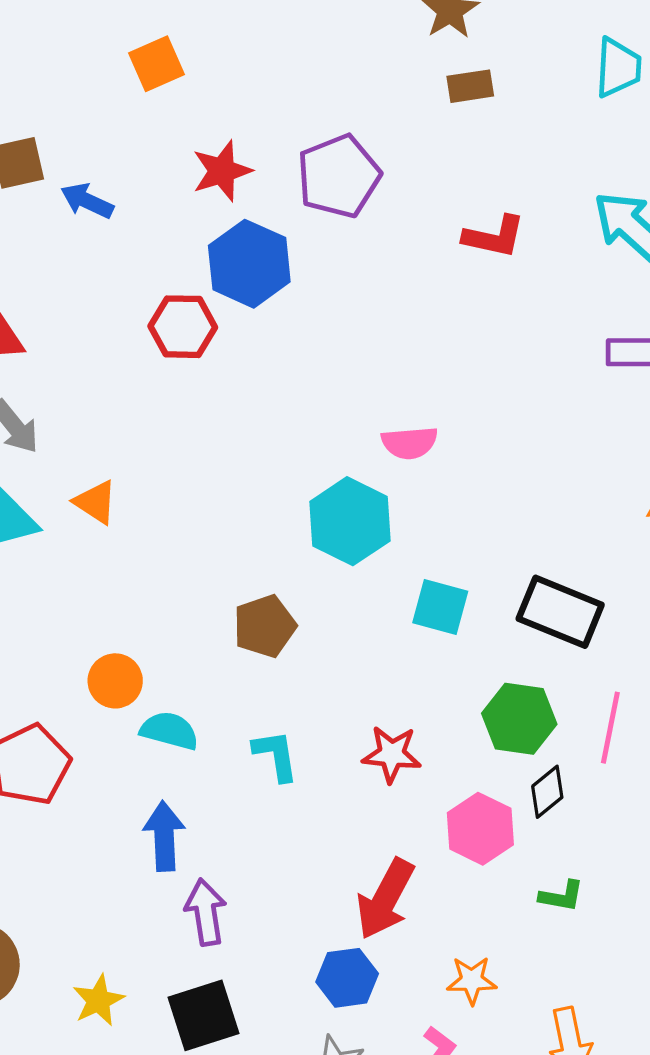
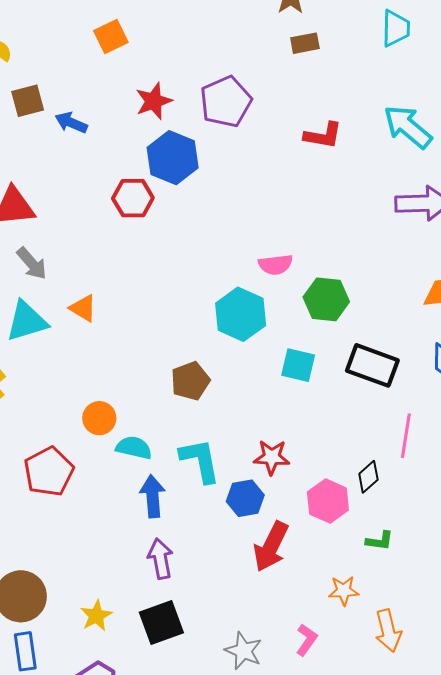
green hexagon: (519, 719) -> (326, 299), moved
cyan L-shape: (276, 755) -> (200, 460), size x1.4
blue arrow: (164, 836) -> (153, 496), moved
blue hexagon: (347, 978) -> (245, 498), moved
orange star: (472, 980) -> (344, 591), moved

